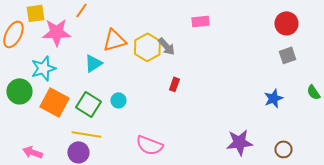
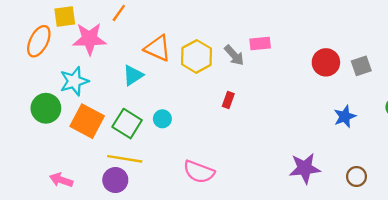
pink rectangle: (200, 21) -> (260, 44), moved
red circle: (286, 23) -> (326, 62), moved
orange triangle: (114, 40) -> (158, 48), turned 40
gray arrow: (166, 46) -> (234, 55), moved

